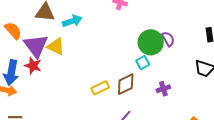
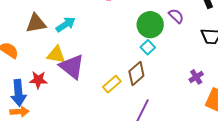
purple semicircle: (168, 39) -> (176, 16), moved
purple triangle: (36, 46) -> (72, 67), moved
purple cross: (163, 89) -> (196, 77), moved

